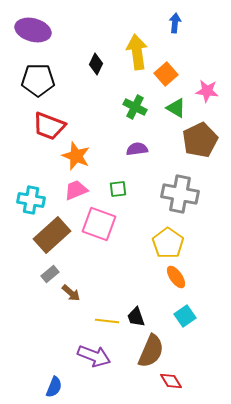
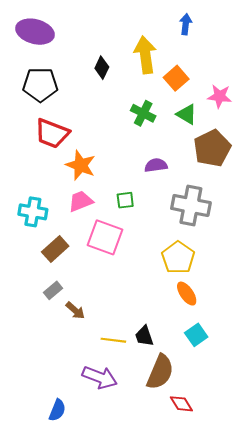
purple semicircle: (137, 149) -> (156, 165), moved
brown rectangle: (52, 235) -> (55, 249), size x0.7

